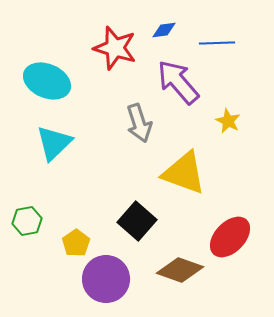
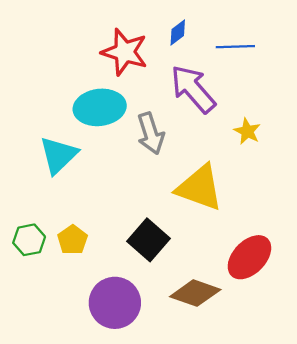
blue diamond: (164, 30) -> (178, 33), turned -30
cyan ellipse: (47, 81) -> (100, 107), moved, turned -30
yellow pentagon: (76, 243) -> (73, 240), moved

